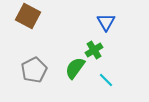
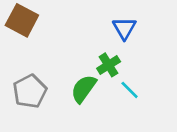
cyan line: (106, 80) -> (130, 90), moved

